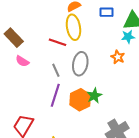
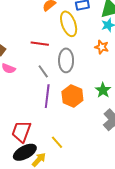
yellow ellipse: (73, 27) -> (69, 24), moved
green star: (94, 96) -> (103, 90), moved

